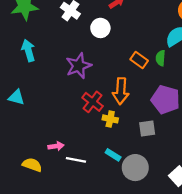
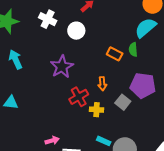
orange arrow: (121, 91) -> (102, 84), size x0.6
red cross: (93, 102) -> (79, 97), turned 30
gray square: (147, 129) -> (123, 102), moved, turned -35

